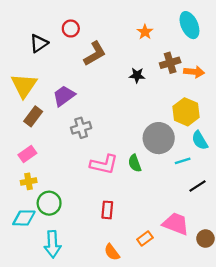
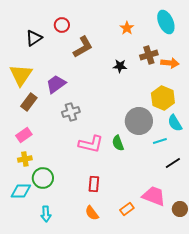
cyan arrow: (53, 244) -> (46, 214), size x0.7
orange semicircle: (112, 252) -> (92, 213), moved

